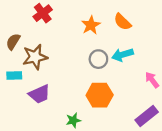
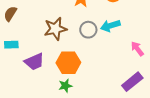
brown star: (35, 57) -> (55, 29), moved
orange hexagon: (100, 95) -> (68, 63), moved

